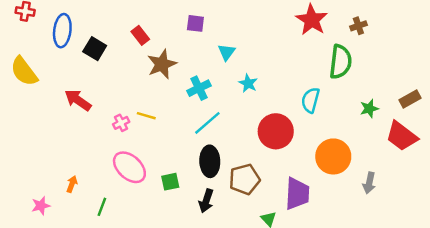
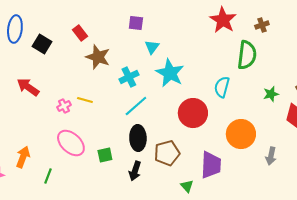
purple square: (195, 23) -> (136, 23), moved
brown star: (162, 64) -> (98, 57), turned -30
cyan star: (248, 83) -> (170, 73), size x1.8
orange arrow: (72, 184) -> (23, 157), size x1.5

